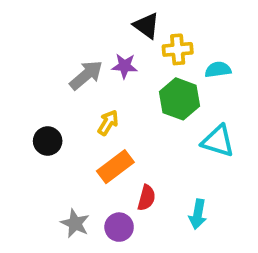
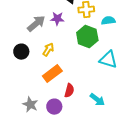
black circle: (48, 141) -> (21, 52), moved
cyan arrow: (198, 214) -> (97, 100), turned -63

